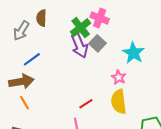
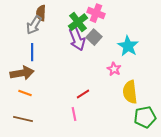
gray arrow: (21, 31) -> (34, 25), moved
blue line: (32, 59) -> (32, 52), turned -54
yellow semicircle: (119, 102) -> (130, 92), moved
orange line: (24, 103) -> (25, 93), turned -40

